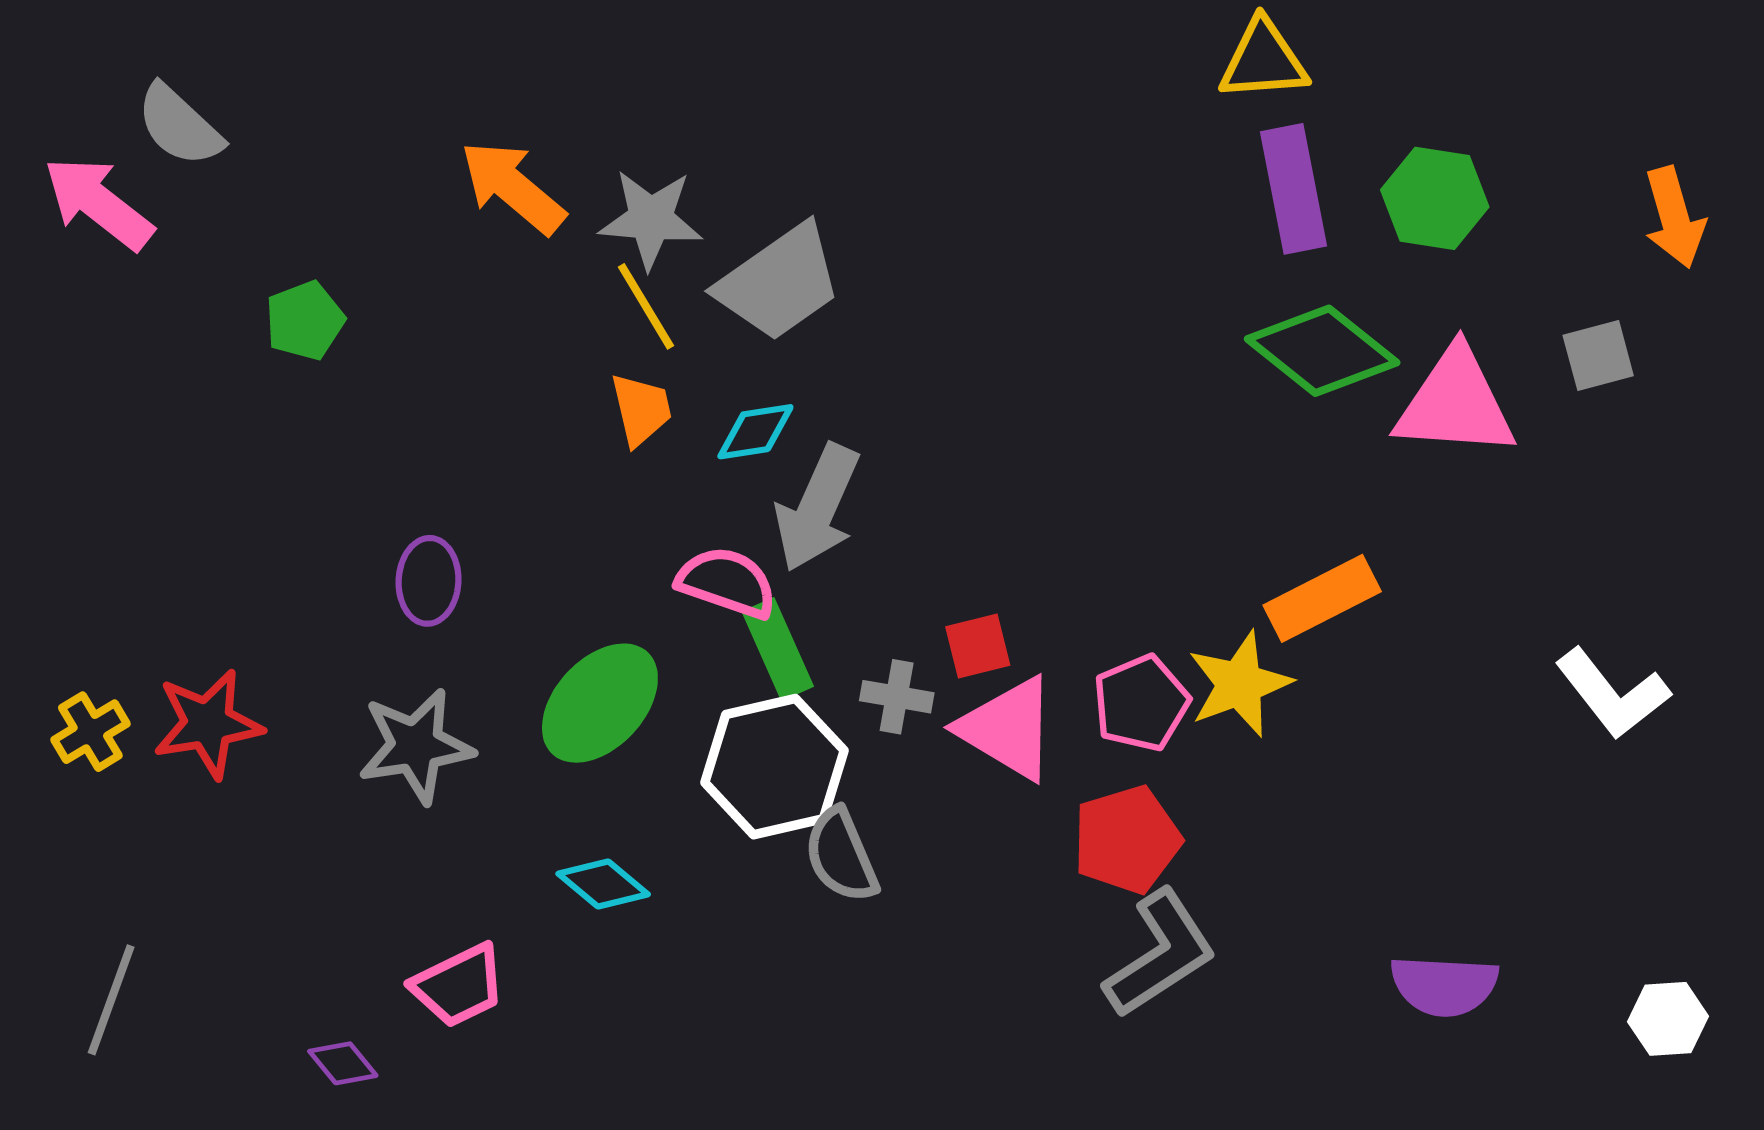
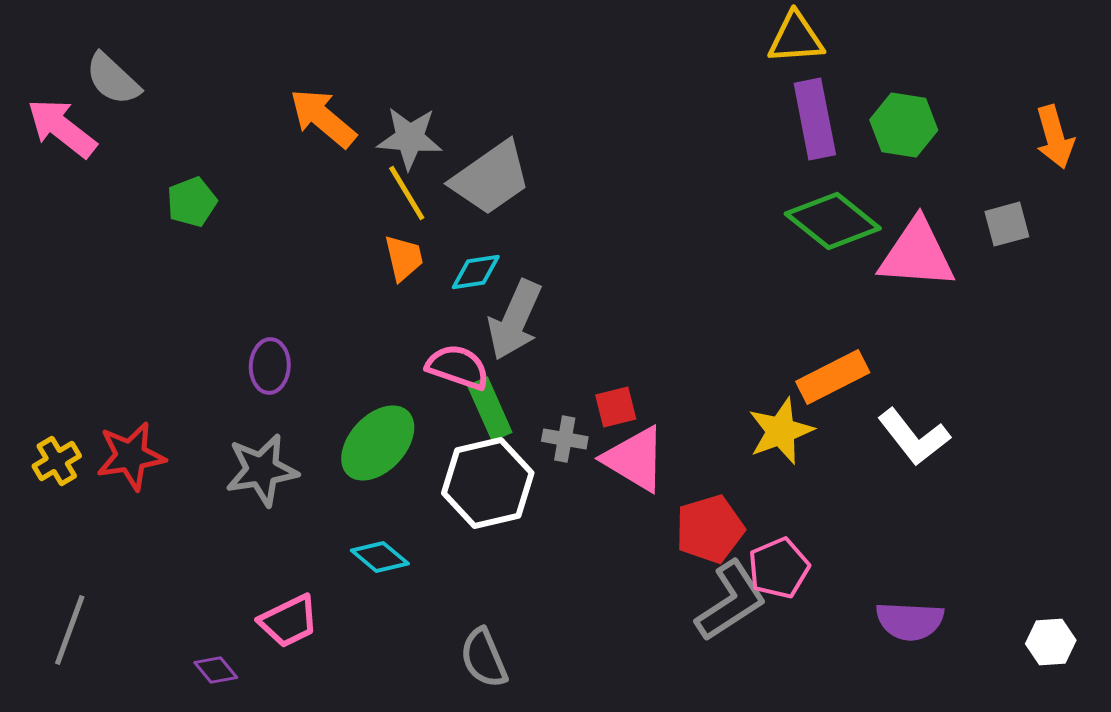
white L-shape: (1612, 694) -> (914, 437), moved
pink pentagon: (1141, 703) -> (779, 568), moved
gray semicircle: (841, 855) -> (484, 658), moved

